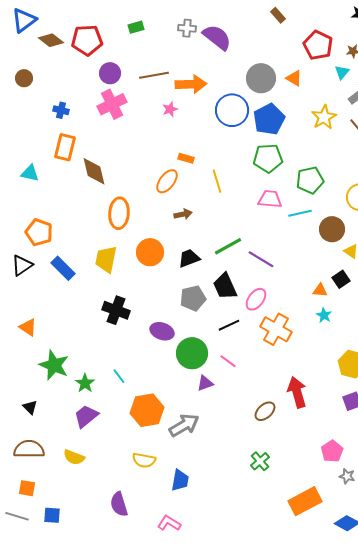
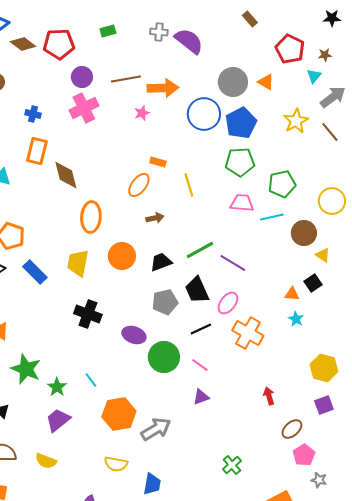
purple triangle: (205, 383) -> (201, 397), moved
red arrow: (297, 392) -> (269, 396), size x0.6
brown ellipse: (265, 411) -> (292, 429), moved

